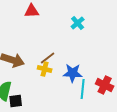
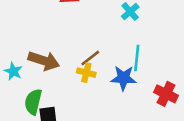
cyan line: (83, 89) -> (137, 58), moved

